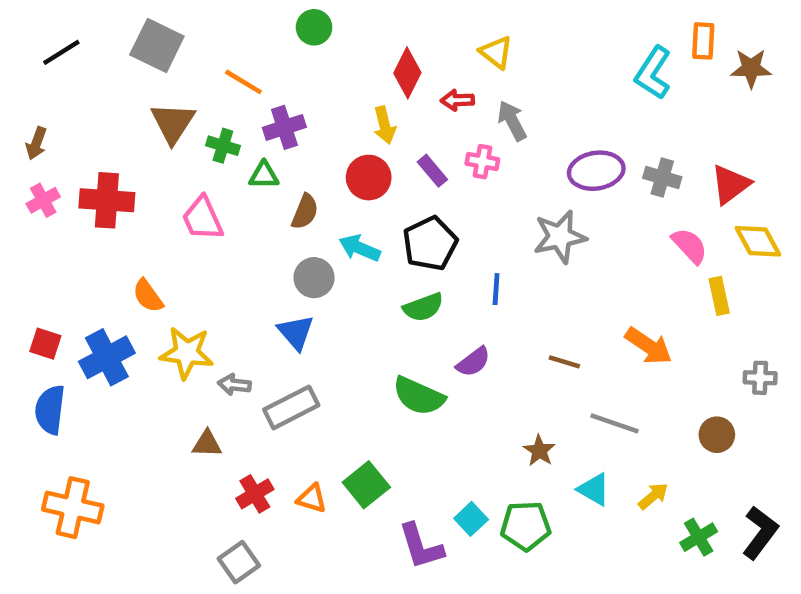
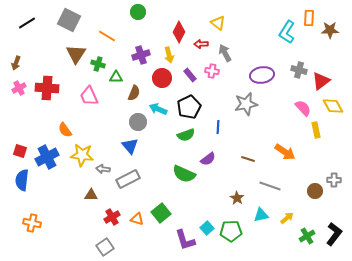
purple cross: (284, 127) -> (141, 55), moved
gray cross: (662, 178) -> (299, 70), moved
gray cross: (760, 378) -> (334, 180), moved
cyan triangle: (594, 489) -> (261, 215), turned -42
orange cross: (73, 508) -> (32, 223), size x0.7

